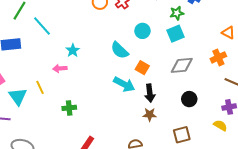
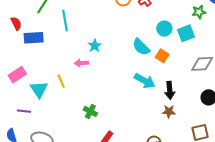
cyan line: (42, 26) -> (65, 21), turned 30
cyan square: (175, 34) -> (186, 33), moved
orange square: (142, 68) -> (162, 56), moved
green cross: (69, 108) -> (90, 111), moved, turned 32

